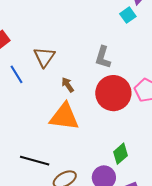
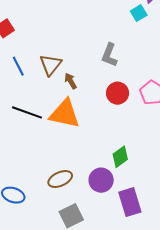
brown triangle: (44, 57) -> (51, 65), moved
red circle: (113, 93) -> (118, 93), size x0.6
black line: (35, 161) -> (27, 112), moved

